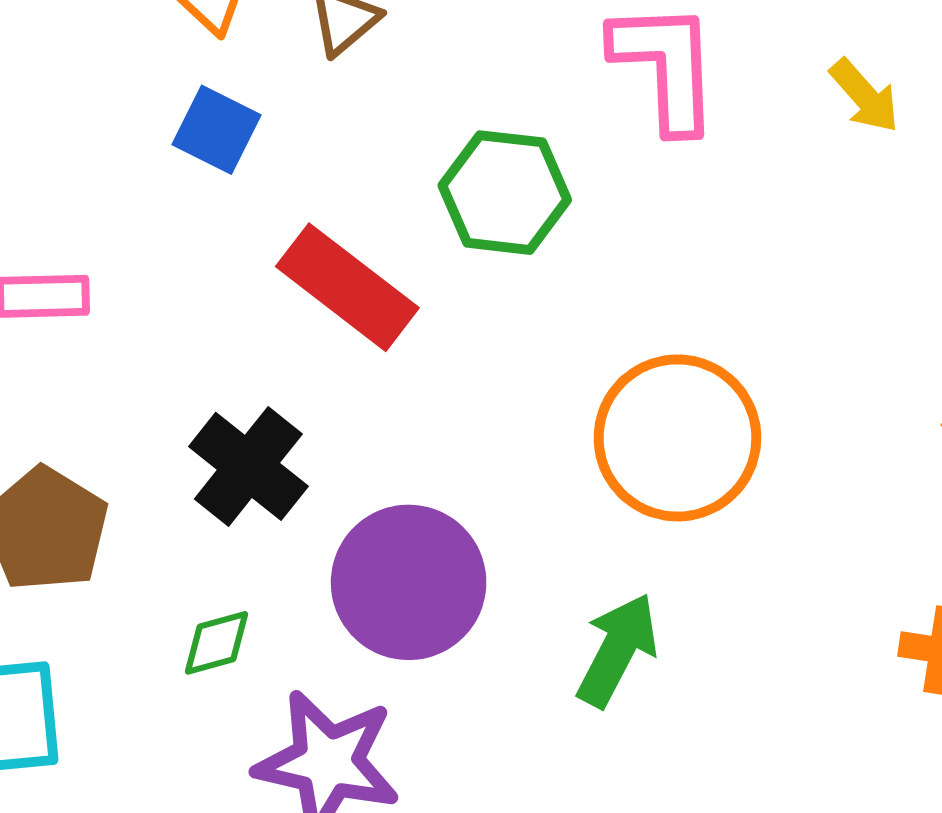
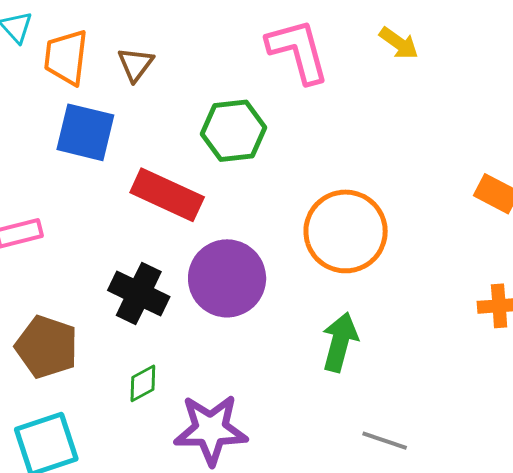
blue square: (216, 130) -> (85, 132), size x1.4
purple circle: (409, 582) -> (227, 278), moved

